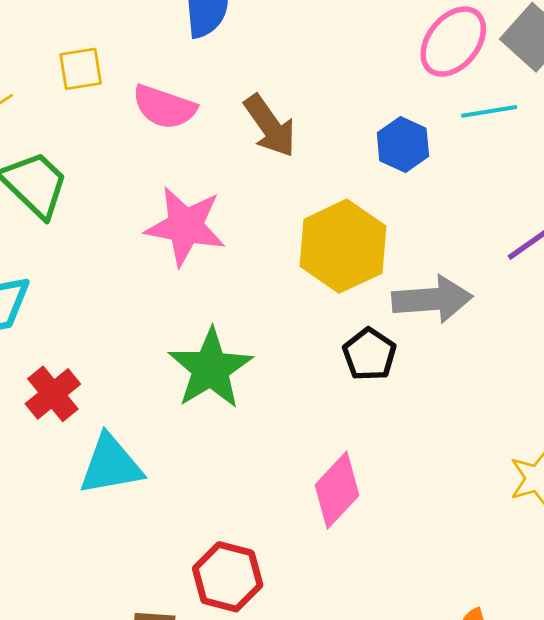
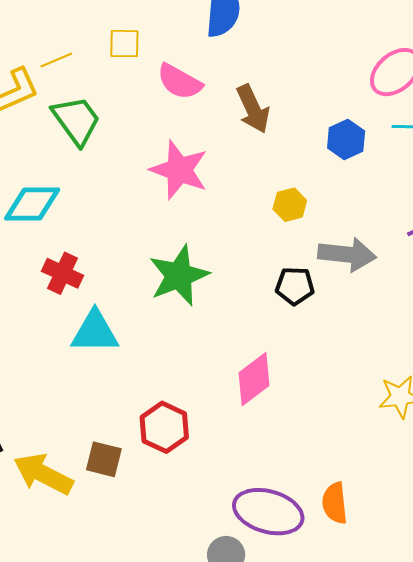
yellow hexagon: (343, 246) -> (290, 205), size x0.5
black pentagon: (369, 354) -> (295, 286), turned 30
red cross: (53, 394) -> (62, 273), turned -36

